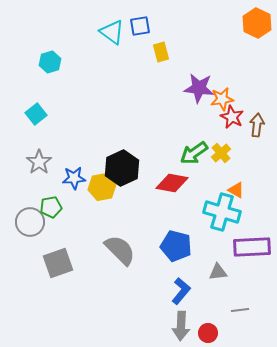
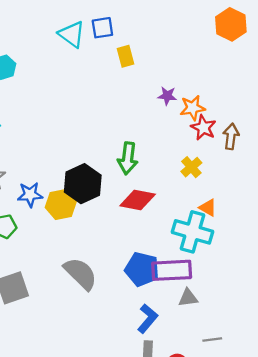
purple star: (199, 88) -> (167, 96), size x0.6
green arrow: (194, 153) -> (128, 158), moved, turned -48
purple rectangle: (252, 247) -> (172, 270), moved

